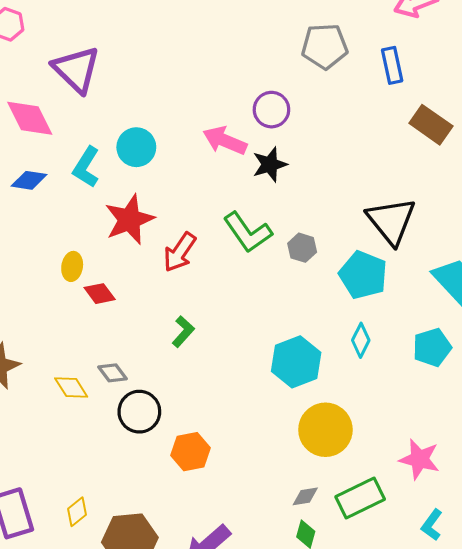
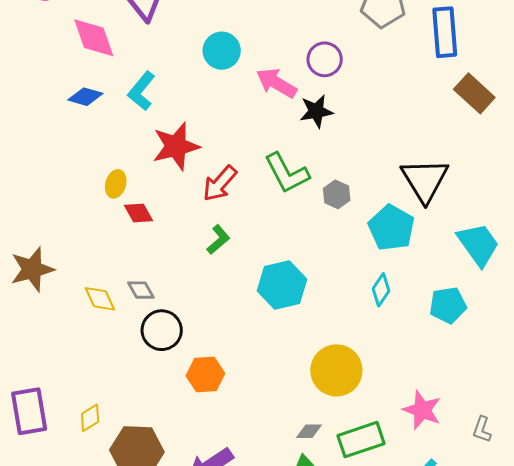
blue rectangle: (392, 65) -> (445, 32), size x1.4
cyan circle: (136, 147) -> (222, 51), moved
green L-shape: (183, 332) -> (218, 240), moved
cyan hexagon: (296, 362) -> (282, 285), moved

